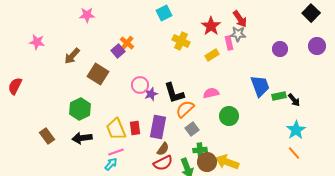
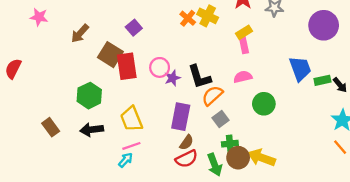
orange cross: (127, 43) -> (188, 18), moved
pink rectangle: (229, 43) -> (244, 45), moved
purple circle: (280, 49) -> (324, 25), size x1.6
red rectangle: (135, 128) -> (127, 66), moved, size x1.6

